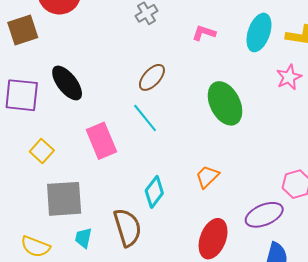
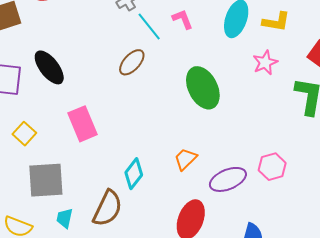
pink L-shape: (204, 33) -> (183, 19), turned 50
cyan line: (145, 118) -> (149, 26), moved
purple ellipse: (264, 215) -> (228, 179), moved
brown semicircle: (127, 228) -> (107, 208), turned 42

